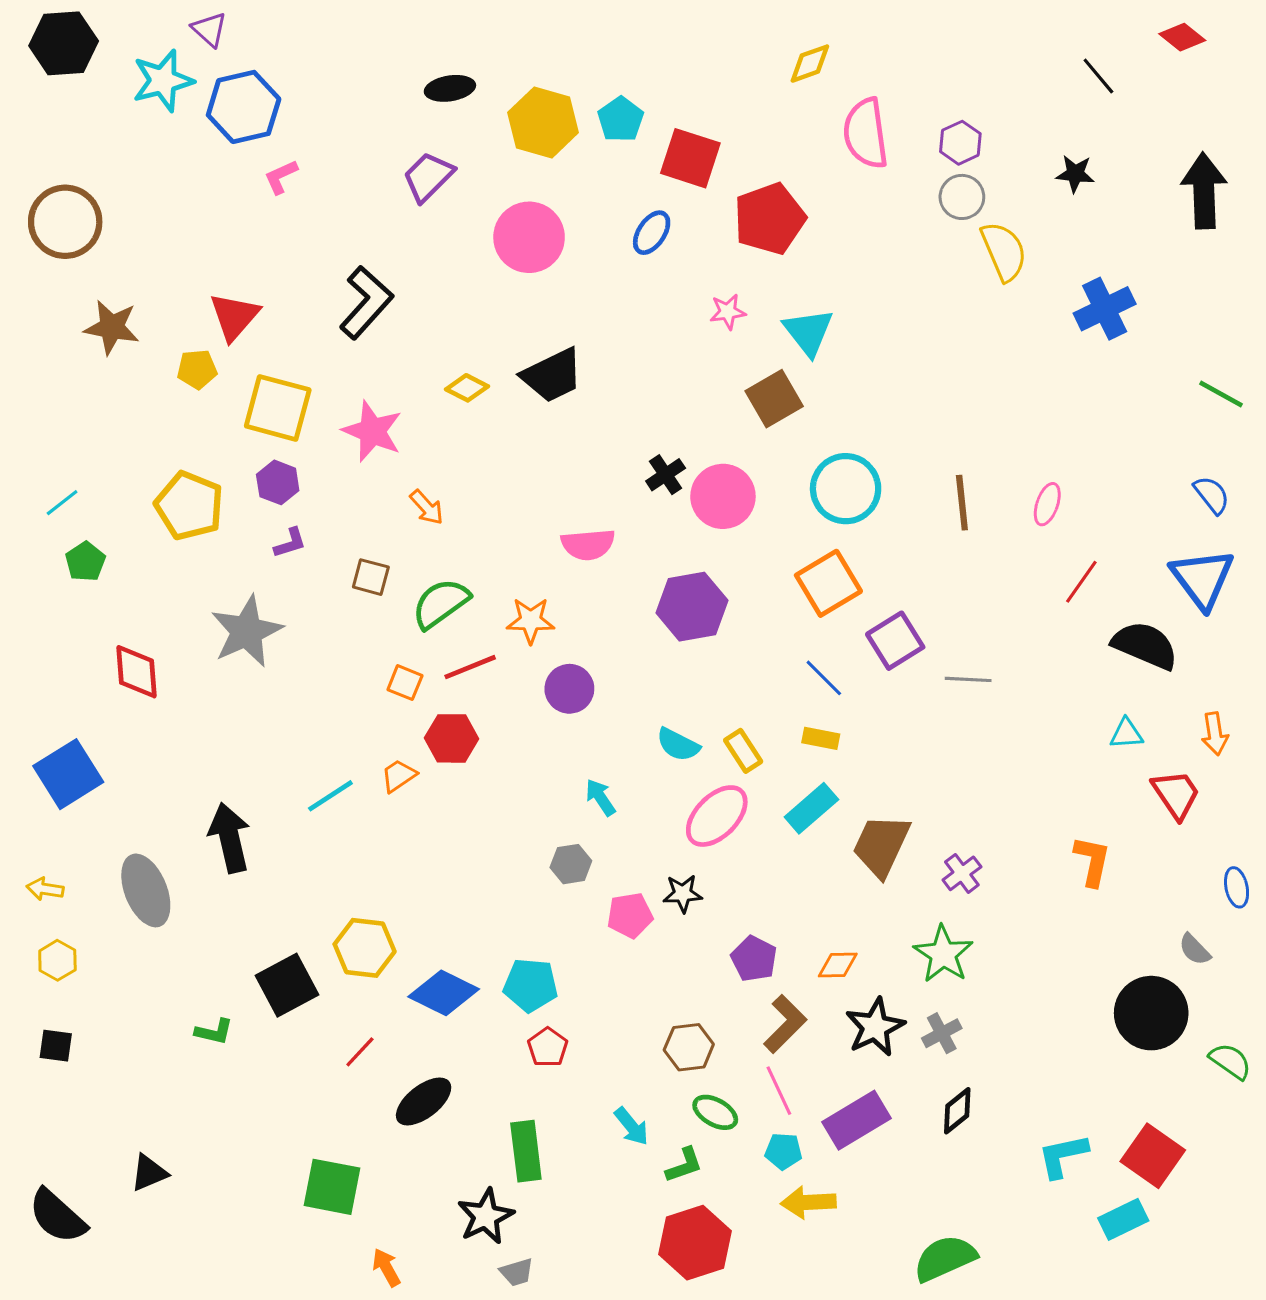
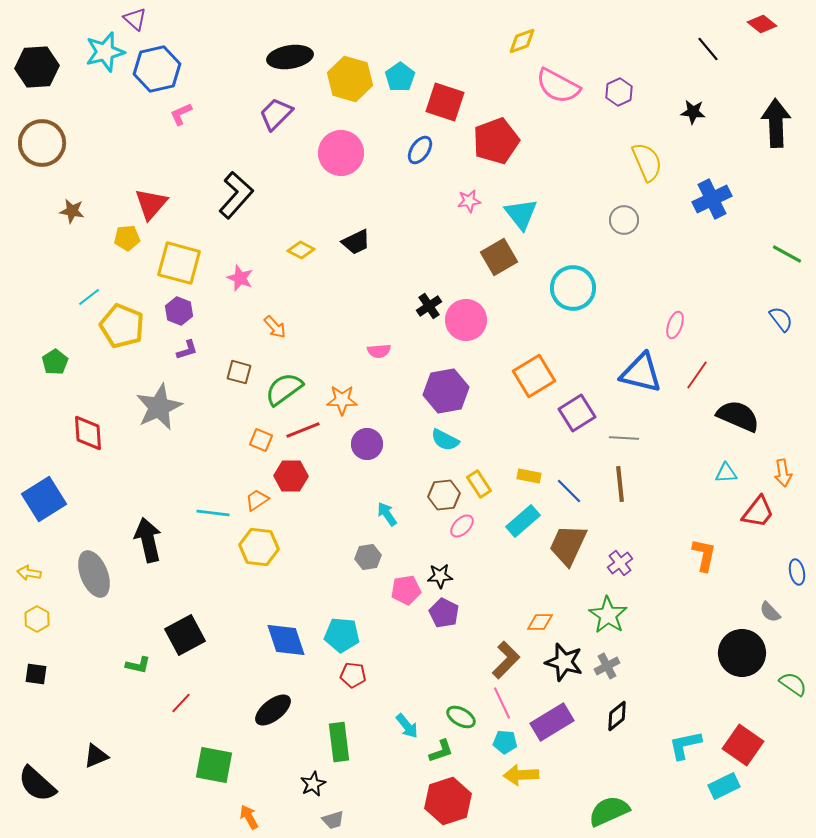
black hexagon: (64, 43) -> (37, 67), moved
black ellipse: (450, 88) -> (290, 57), size x1.4
pink semicircle: (866, 133) -> (558, 86), turned -54
gray circle: (962, 197) -> (624, 220), moved
brown star: (112, 327) -> (72, 211), size x0.7
black trapezoid: (552, 375) -> (356, 242), size x0.7
pink star: (372, 431) -> (240, 278), size x0.7
cyan circle: (846, 489) -> (573, 288), moved
cyan line: (62, 503) -> (89, 297), moved
brown line: (962, 503) -> (620, 484), moved
pink semicircle: (588, 544) -> (379, 351), size x0.7
blue triangle: (1202, 579) -> (641, 373), moved, turned -39
blue line: (824, 678) -> (569, 491), moved
cyan semicircle: (678, 745) -> (445, 440), moved
red trapezoid: (1176, 794) -> (758, 512), turned 72
cyan line: (330, 796) -> (213, 513), turned 40
pink ellipse: (717, 816) -> (462, 526), size x0.6
yellow hexagon: (365, 948) -> (259, 547), moved
purple pentagon: (754, 959) -> (444, 613), moved
blue diamond: (444, 993) -> (286, 640), turned 45
black star: (875, 1027) -> (564, 662), turned -30
red pentagon: (548, 1047) -> (353, 675), turned -30
brown hexagon: (689, 1047) -> (444, 495), moved
red line: (360, 1052) -> (181, 703), moved
black star: (486, 1216) -> (313, 784), size x0.7

